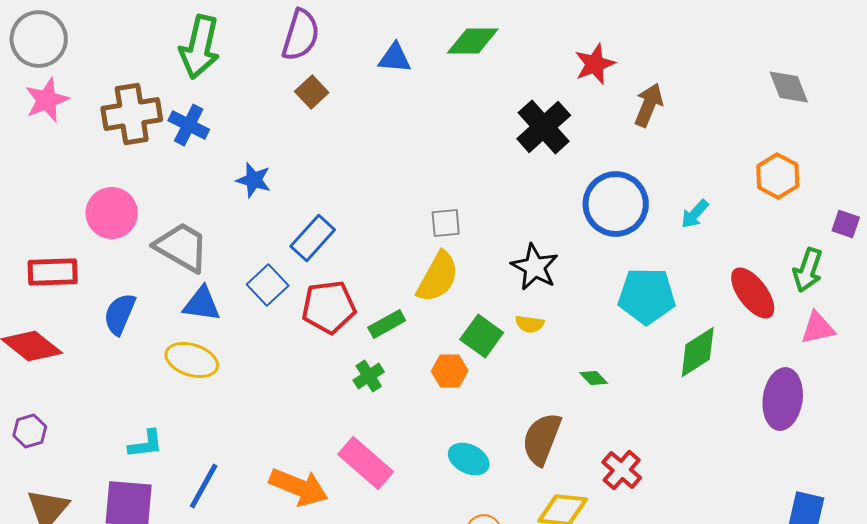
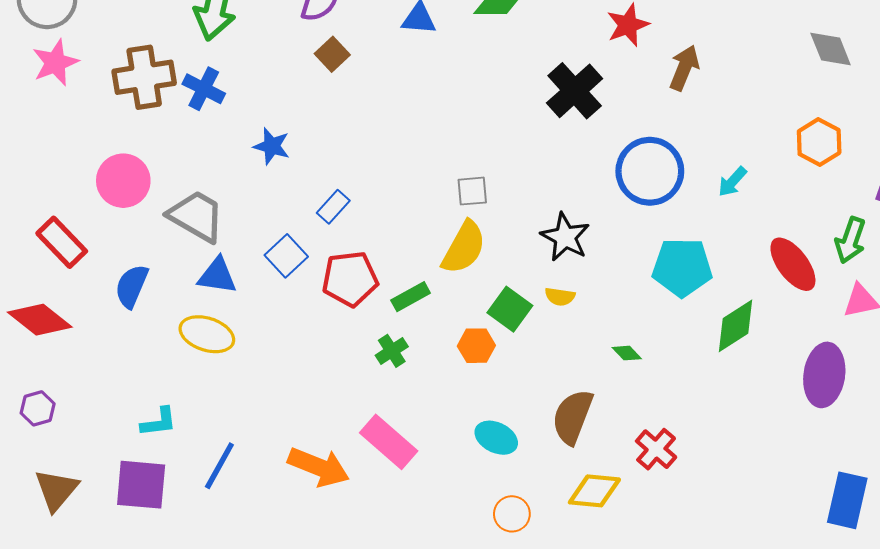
blue rectangle: (313, 238) -> (333, 207), size x0.7
red rectangle: (53, 272) -> (62, 242), turned 48

